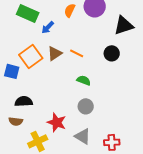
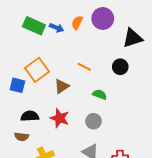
blue arrow: (48, 27) -> (57, 28), moved, turned -112
brown triangle: (55, 53) -> (62, 86), moved
green semicircle: (84, 80) -> (100, 95), moved
red star: (57, 122) -> (60, 118), moved

